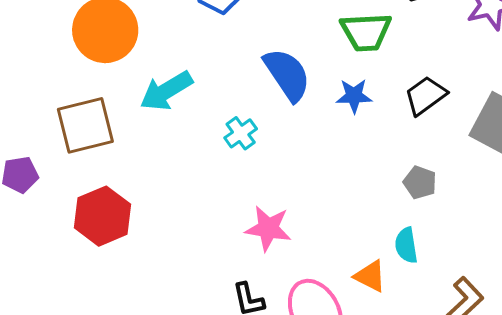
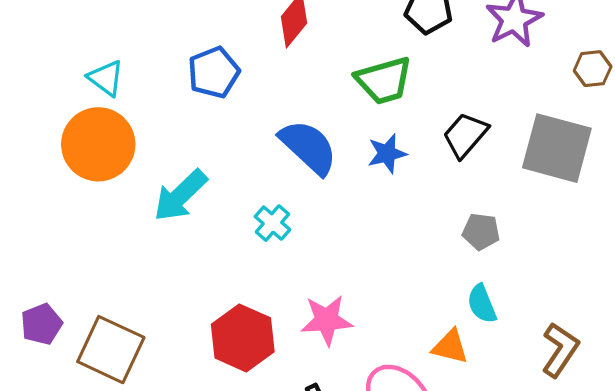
brown square: (85, 125) -> (111, 350), moved, turned -38
red hexagon: (103, 216) -> (243, 338), moved

